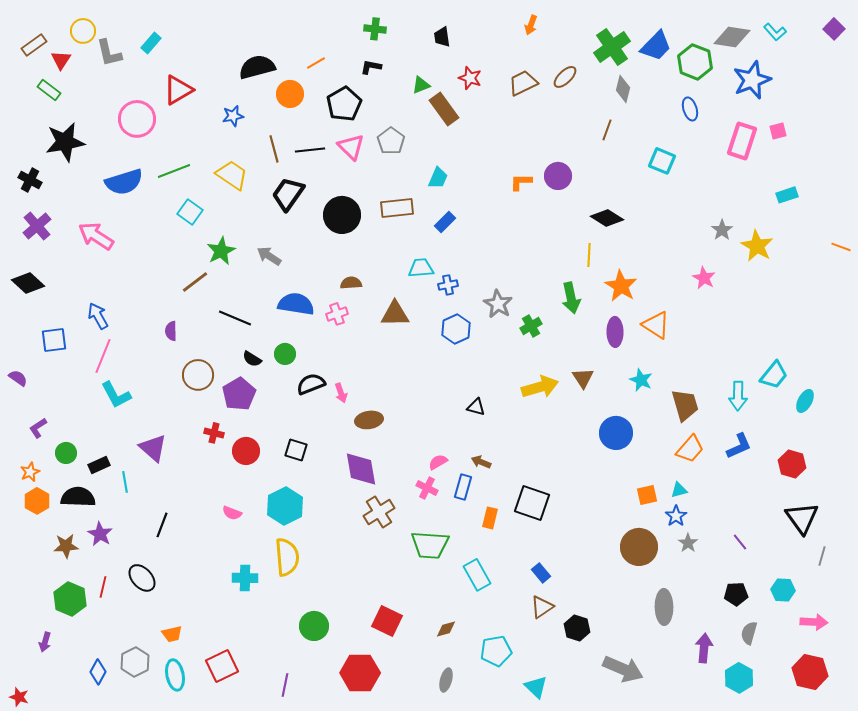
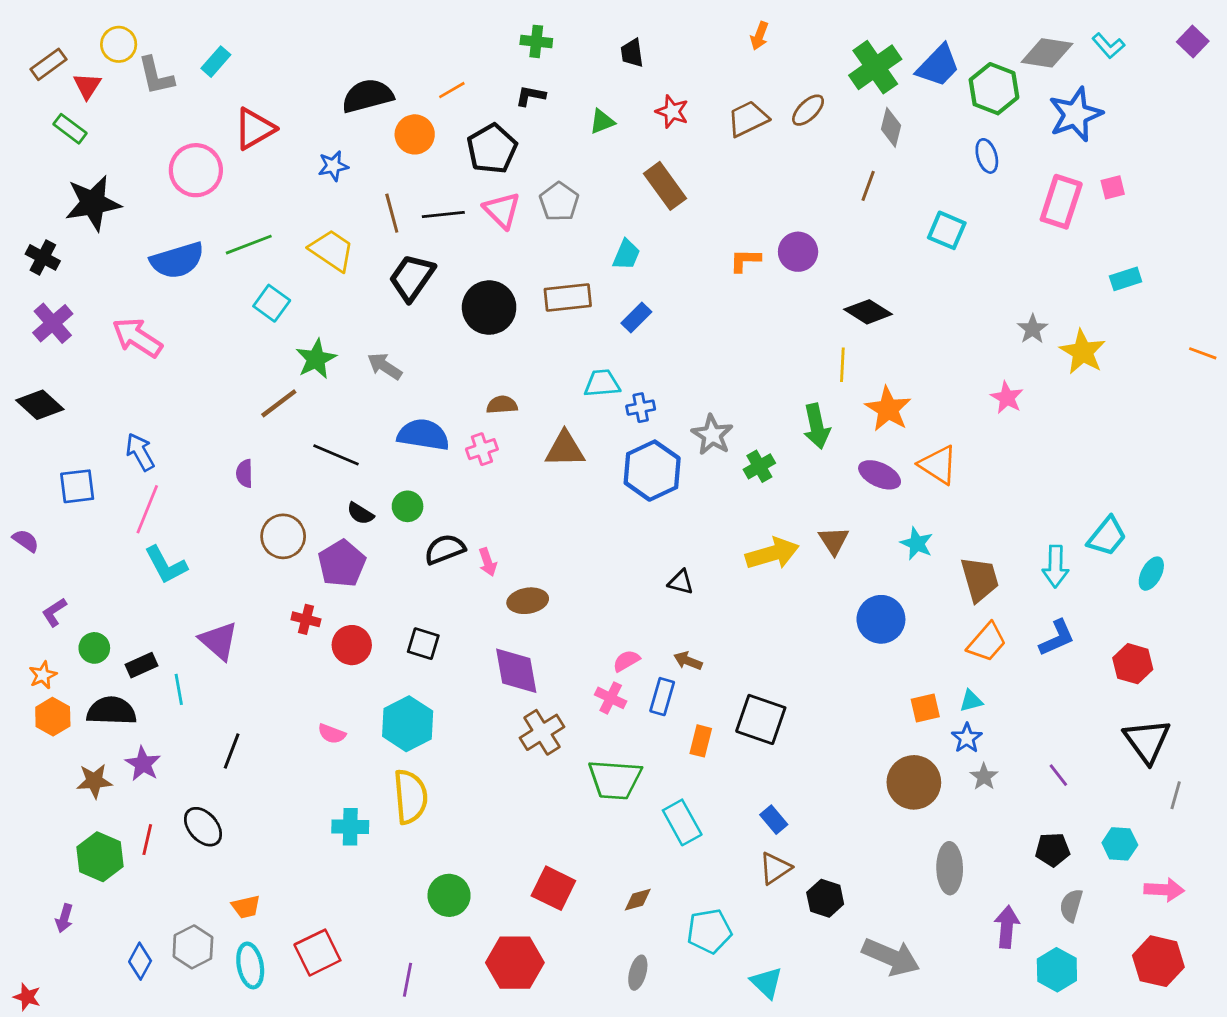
brown rectangle: (444, 109) -> (665, 186), moved
blue hexagon: (456, 329) -> (652, 471), size x1.4
purple ellipse: (615, 332) -> (880, 475), turned -64

